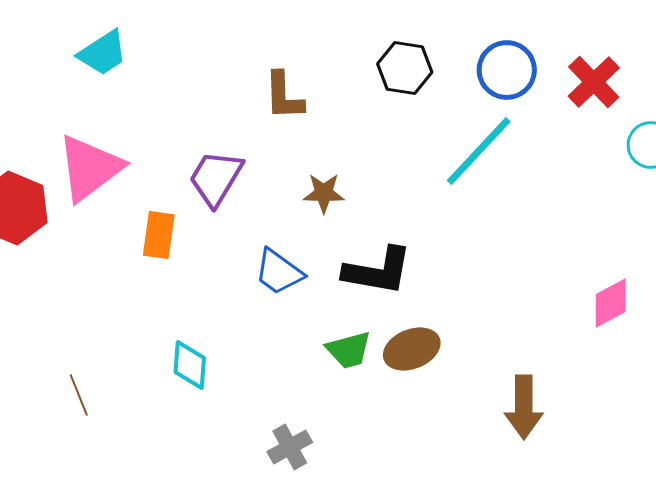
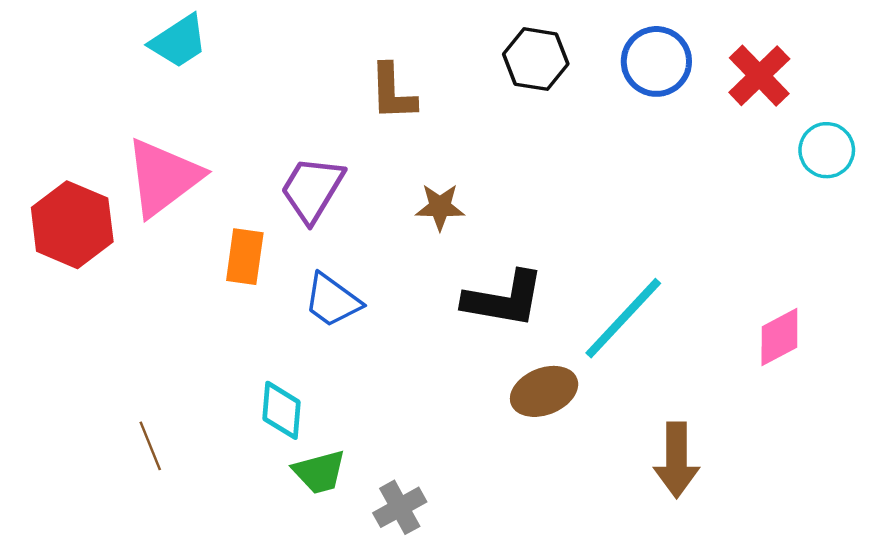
cyan line: (479, 151) -> (623, 318), moved
blue trapezoid: (279, 272) -> (332, 300), moved
green trapezoid: (349, 350) -> (319, 472), moved

